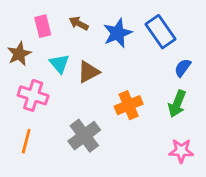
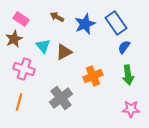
pink rectangle: (43, 26) -> (21, 19), moved, turned -42
blue semicircle: (183, 68) -> (124, 47), moved
green arrow: (177, 104) -> (128, 75), turned -30

